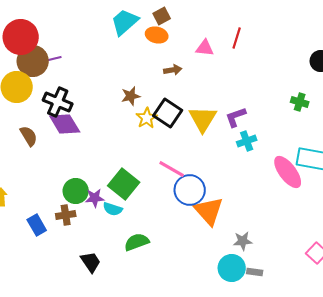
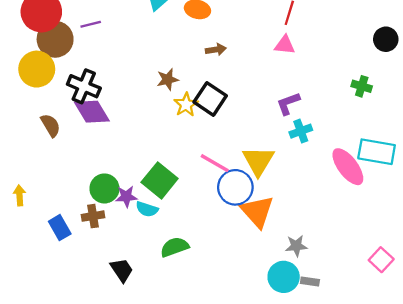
pink triangle: (205, 48) -> (285, 45), moved
purple line: (53, 59) -> (91, 24), moved
yellow triangle: (203, 119) -> (258, 161), moved

